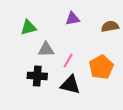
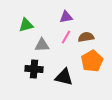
brown semicircle: (110, 26) -> (86, 37), moved
pink line: (68, 61) -> (66, 37), moved

